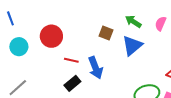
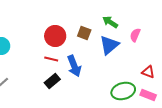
pink semicircle: (161, 24) -> (135, 35), moved
red circle: (51, 36) -> (55, 36), moved

